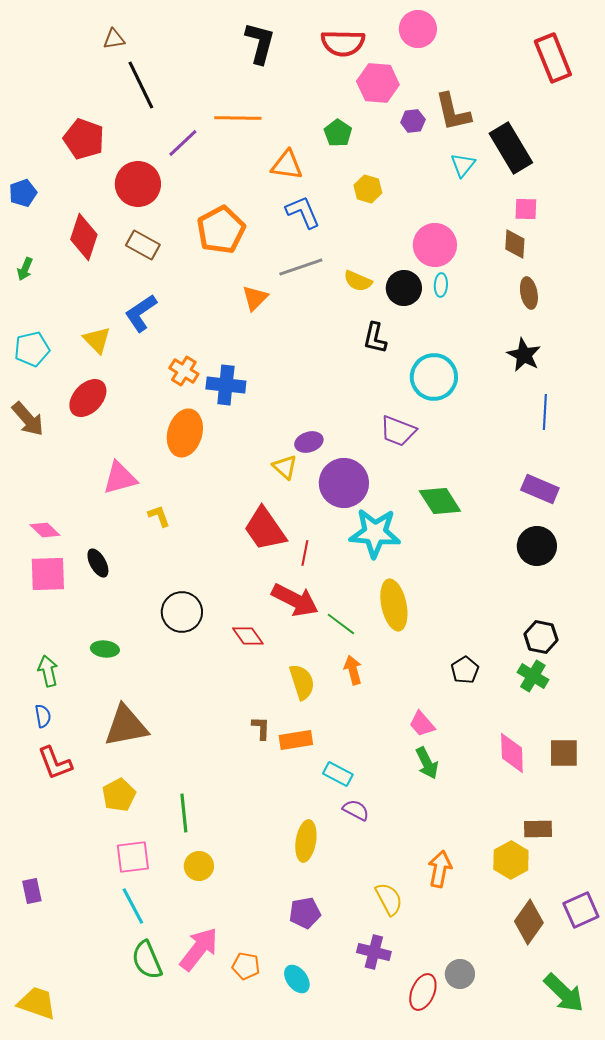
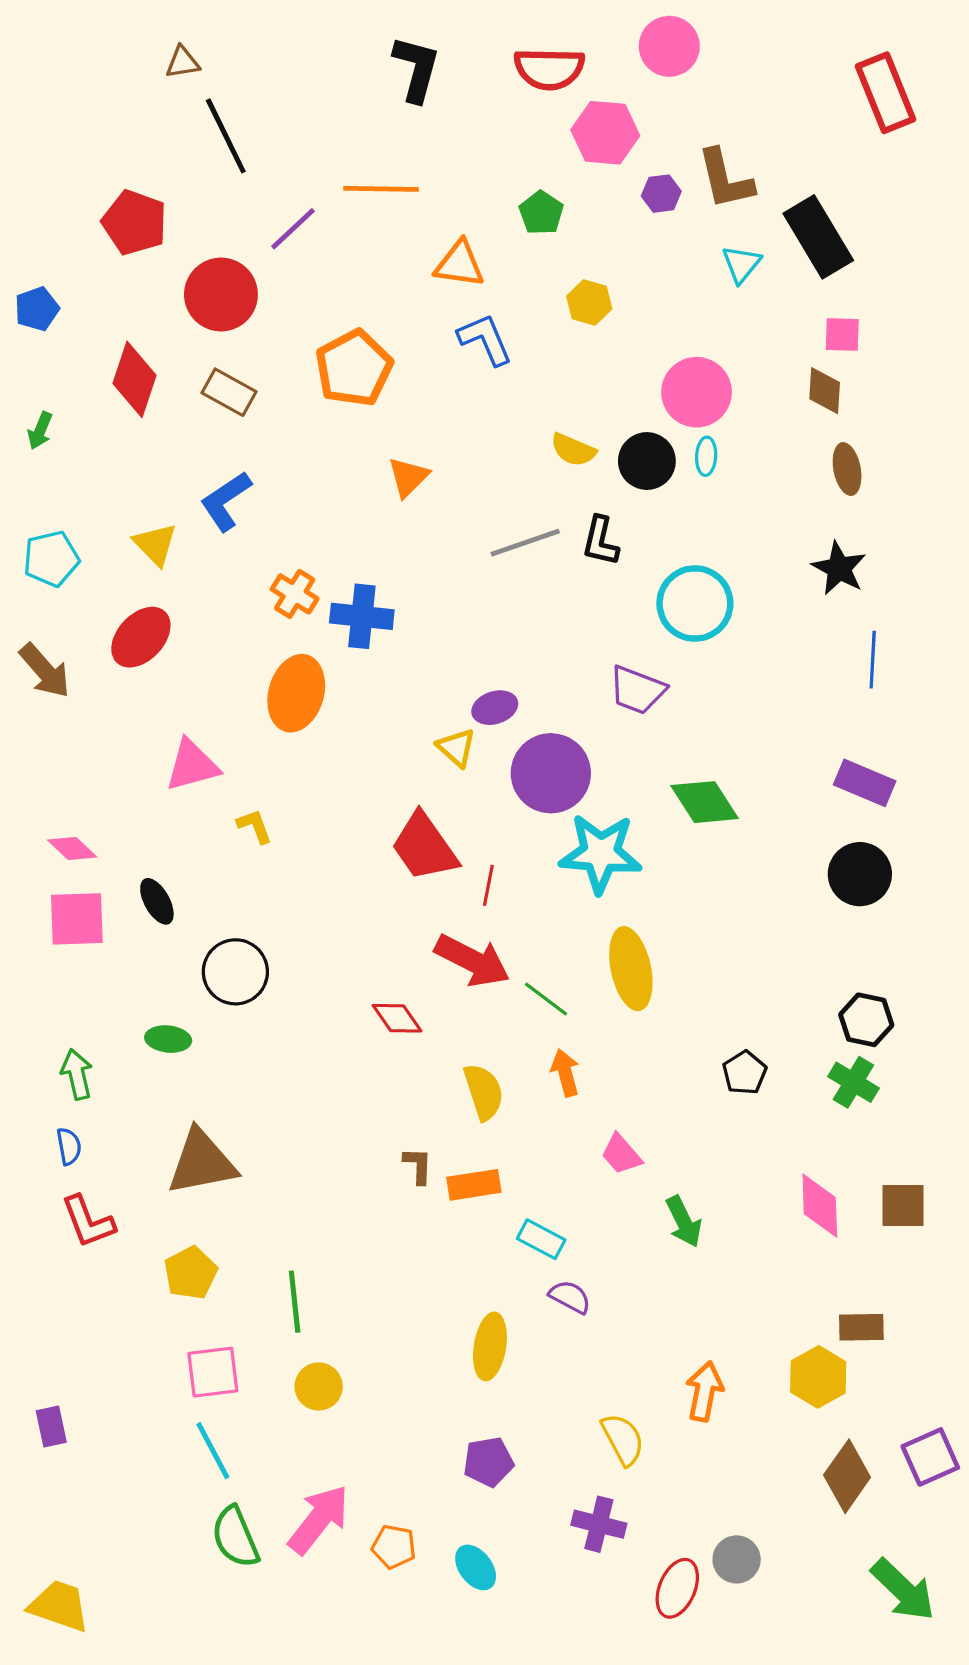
gray line: (301, 267) -> (525, 543), moved
black circle: (182, 612) -> (235, 972), moved
pink trapezoid: (422, 724) -> (621, 1154), moved

